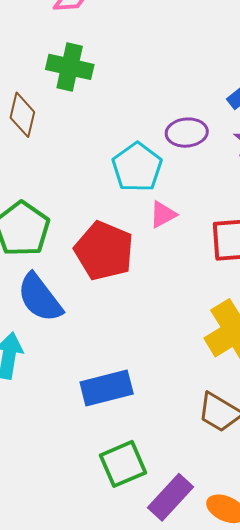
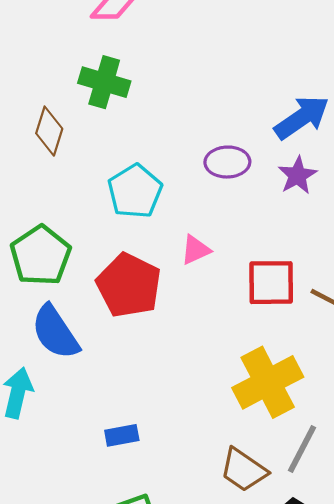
cyan pentagon: (137, 167) -> (135, 191), moved
blue rectangle: (107, 388) -> (122, 435), size x0.6

